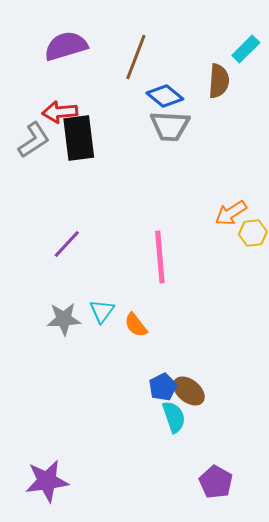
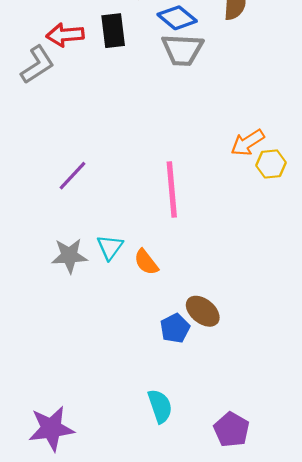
black rectangle: (79, 138) -> (113, 31), moved, size x0.7
brown ellipse: (189, 391) -> (203, 311), moved
cyan semicircle: (174, 417) -> (160, 406), moved

